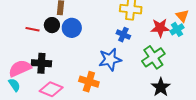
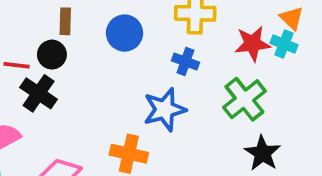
blue circle: (72, 28) -> (125, 33), moved
cyan cross: (177, 29) -> (284, 44), turned -32
black cross: (41, 63) -> (39, 93), moved, turned 36

